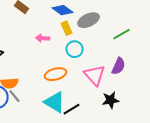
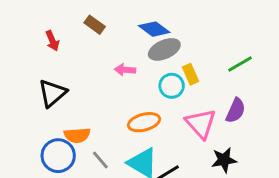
gray ellipse: (89, 20) -> (164, 49), moved
yellow rectangle: (67, 28) -> (191, 74), moved
gray line: (15, 96) -> (100, 160), moved

